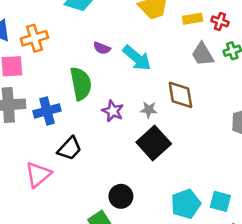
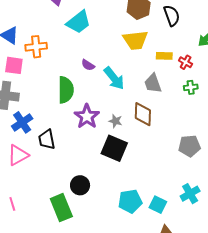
gray trapezoid: (203, 54) -> (153, 83), moved
blue cross: (47, 111) -> (22, 122), moved, turned -30
purple star: (113, 111) -> (87, 116), size x1.4
black square: (154, 143) -> (114, 148), turned -36
black trapezoid: (70, 149) -> (47, 139), turned 115

